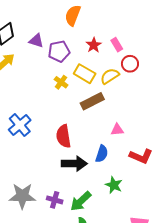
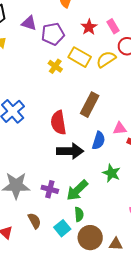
brown rectangle: (92, 101) -> (90, 105), moved, turned -35
pink triangle: (117, 130) -> (120, 128), moved

